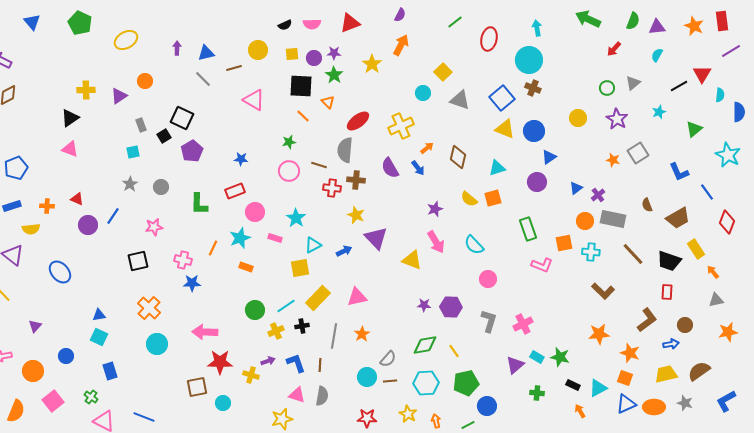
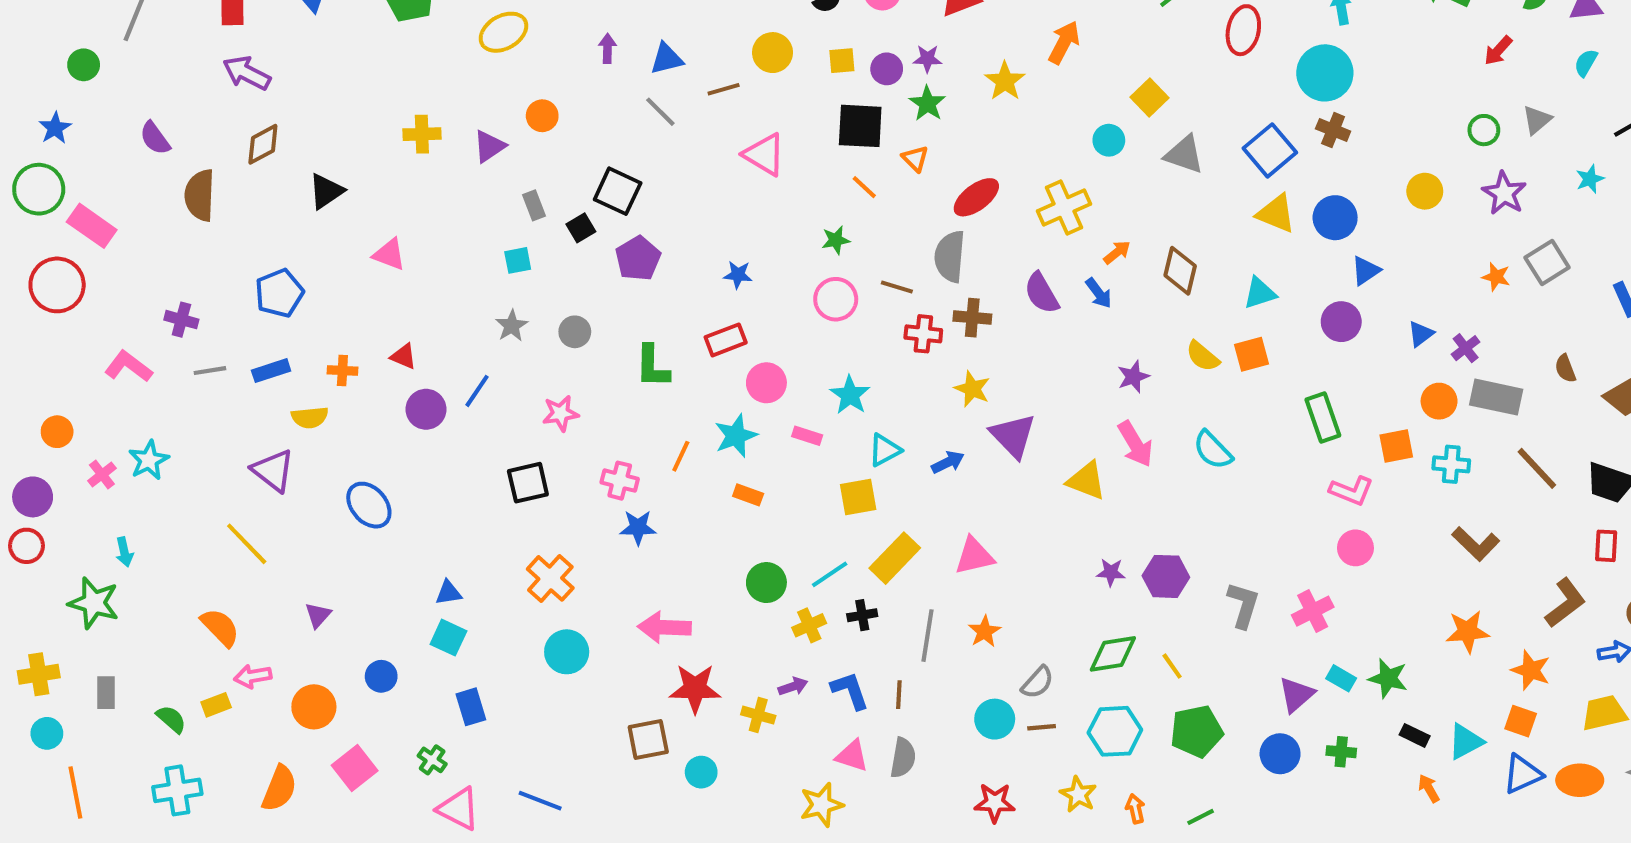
black triangle: (70, 118) -> (326, 191), moved
pink circle: (488, 279) -> (1355, 548), moved
blue circle: (487, 406) -> (1280, 754), moved

